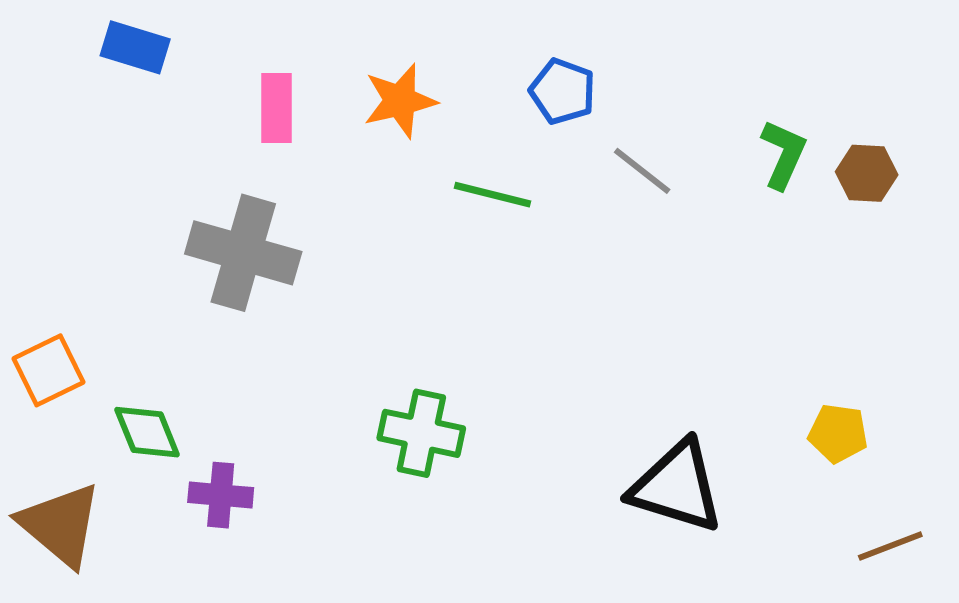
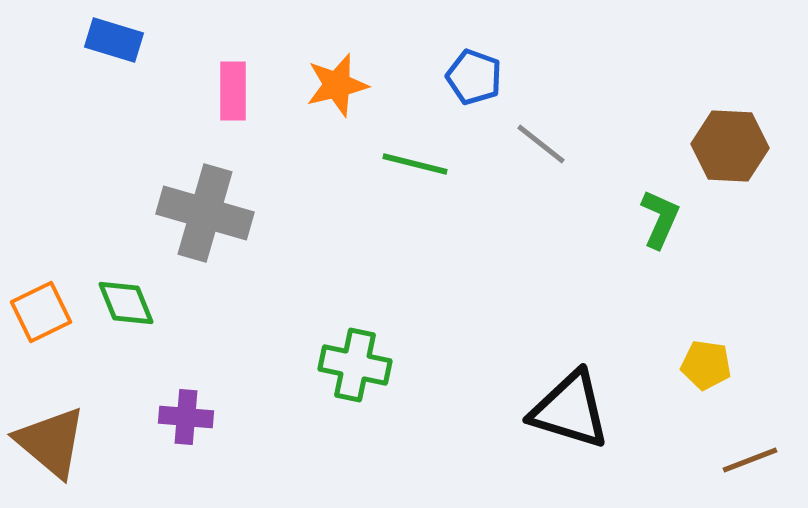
green L-shape: (783, 154) -> (660, 219), moved
brown hexagon: (867, 173) -> (730, 146), size x1.5
green diamond: (147, 432) -> (126, 303), moved

